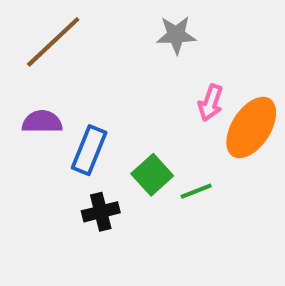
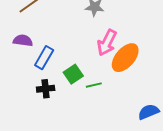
pink arrow: (211, 103) -> (107, 43), size x1.5

